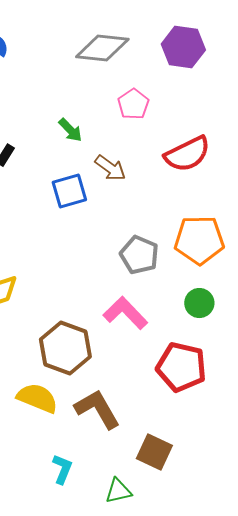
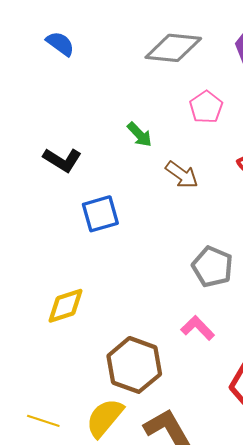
blue square: (69, 191) -> (100, 214), moved
pink L-shape: (125, 313) -> (198, 328), size x0.7
yellow semicircle: (37, 398) -> (105, 418), turned -72

